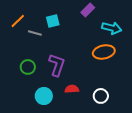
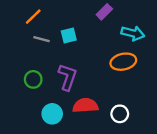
orange line: (18, 21) -> (33, 17), moved
cyan square: (53, 21) -> (69, 36), moved
red semicircle: (72, 89) -> (85, 106), size x1.5

